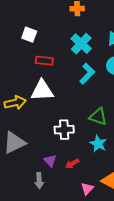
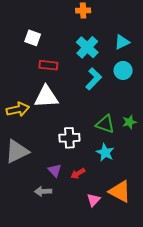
gray arrow: (39, 181) -> (43, 191), turned 91

